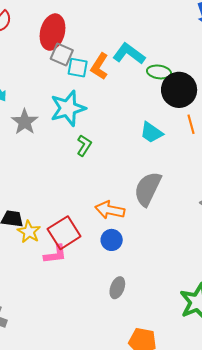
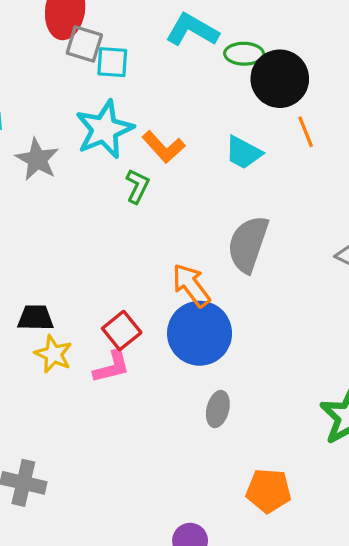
orange L-shape: (100, 66) -> (163, 147), moved, turned -68
orange arrow: (110, 210) -> (191, 285), turned 48
yellow star: (29, 232) -> (53, 354), moved
red square: (64, 233) -> (122, 330), size x0.7
blue circle: (112, 240) -> (200, 333), size x1.8

